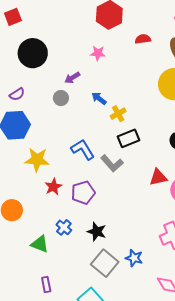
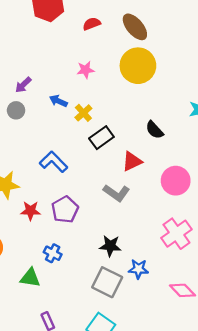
pink star: (98, 53) -> (85, 70), moved
gray L-shape: (112, 163) -> (116, 193), moved
red triangle: (158, 177) -> (132, 161), moved
red star: (53, 187) -> (31, 211), turned -30
black star: (97, 232) -> (110, 246), moved

